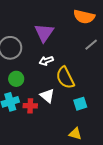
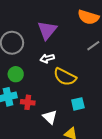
yellow semicircle: (65, 78) -> (65, 77), turned -40
white triangle: (47, 96) -> (50, 117), moved

